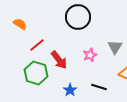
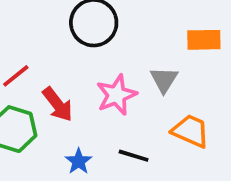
pink star: (90, 55) -> (116, 95), size x1.5

